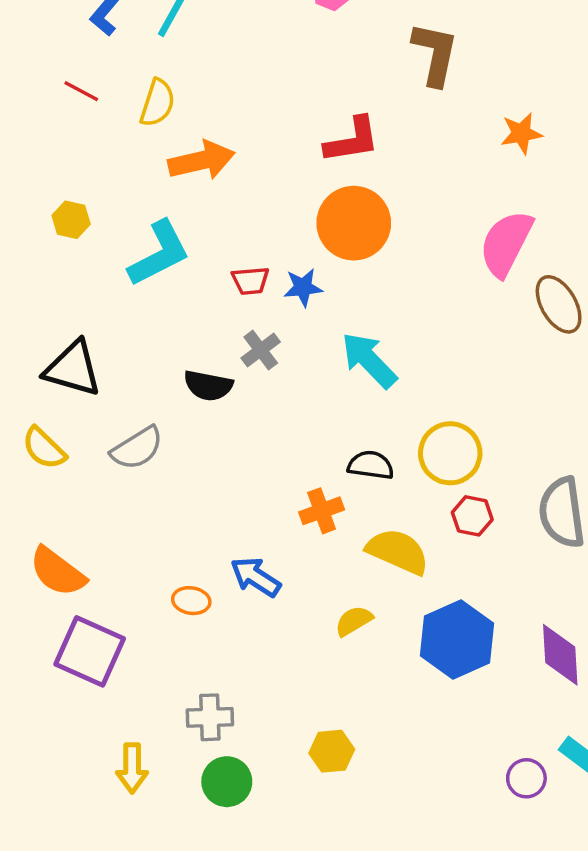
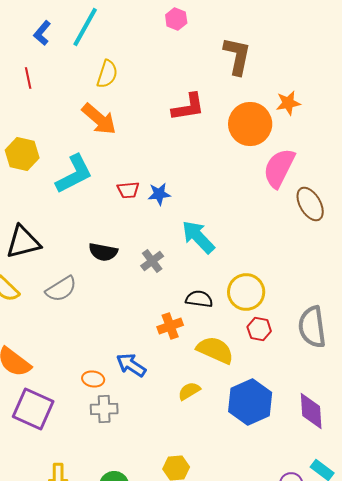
red line: (81, 91) -> (28, 78), turned 50
yellow semicircle: (157, 103) -> (107, 74), moved
orange arrow: (201, 160) -> (99, 119), turned 54
yellow hexagon: (71, 220) -> (22, 154), size x1.5
orange circle: (354, 223) -> (250, 124), moved
gray cross: (261, 350) -> (152, 261), moved
black triangle: (73, 369) -> (23, 242), turned -30
gray cross: (210, 717) -> (104, 409), moved

